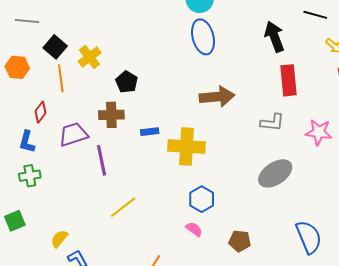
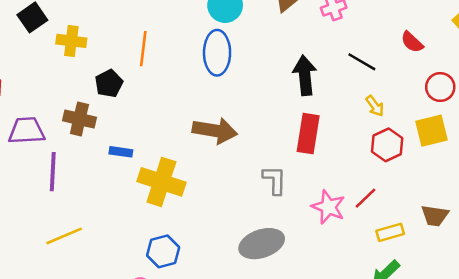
yellow cross: (90, 57) -> (71, 41), turned 30
orange line: (61, 78) -> (143, 49), moved
gray L-shape: (272, 122) -> (275, 180), turned -110

